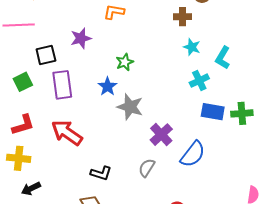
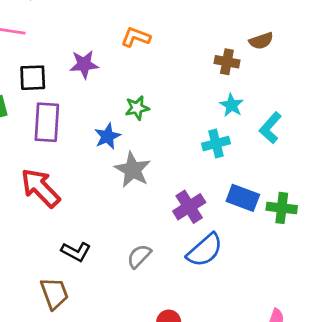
cyan cross: (199, 81) -> (216, 143), moved
purple cross: (161, 135) -> (189, 207), moved

